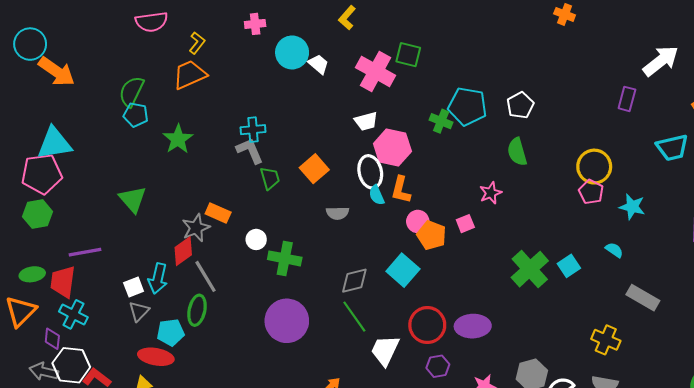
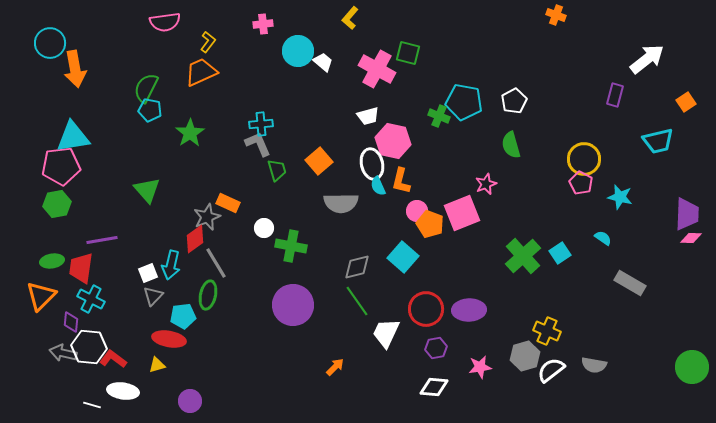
orange arrow: (56, 71) -> (75, 69), turned 45
gray semicircle: (337, 213) -> (341, 203), size x1.6
pink square: (465, 224) -> (462, 213), size x2.0
yellow cross: (606, 340) -> (547, 331), moved

